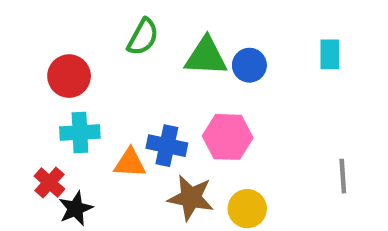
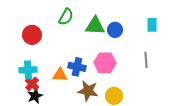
cyan cross: (80, 133) -> (28, 70), moved
gray line: (343, 176) -> (146, 60), moved
red cross: (49, 183) -> (32, 84), moved

